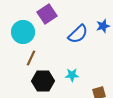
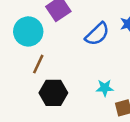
cyan star: (72, 75) -> (105, 88), moved

